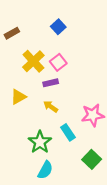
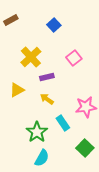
brown rectangle: (12, 33) -> (11, 20), moved
pink square: (58, 62) -> (74, 58), moved

